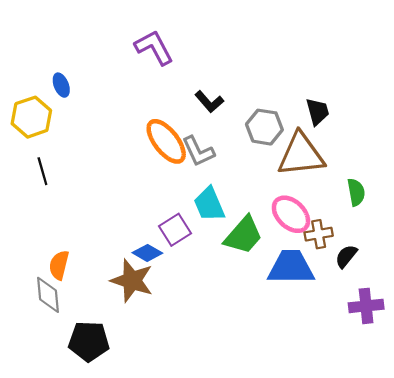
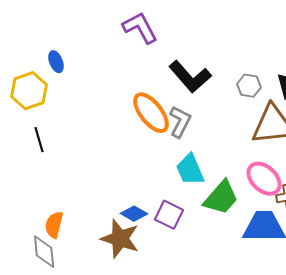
black L-shape: (209, 102) -> (190, 77), size x1.6
gray hexagon: (264, 127) -> (249, 86), moved, size x0.7
gray L-shape: (198, 151) -> (180, 122), turned -128
purple square: (175, 230) -> (169, 215), moved, turned -32

